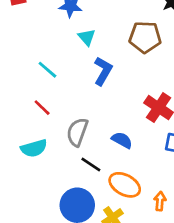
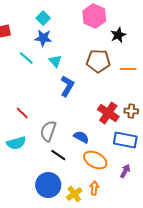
cyan line: (47, 70) -> (26, 58), moved
orange ellipse: (125, 185) -> (95, 160), moved
orange arrow: (160, 201) -> (94, 188), moved

